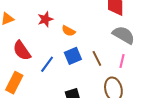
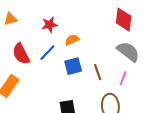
orange semicircle: (69, 31) -> (72, 40), turned 120
blue line: (47, 64) -> (47, 53), moved

